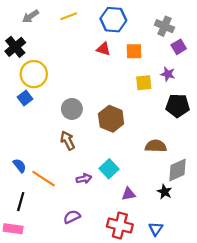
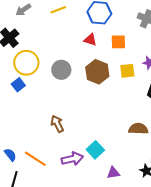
gray circle: (72, 109) -> (61, 70), moved
brown hexagon: (111, 119) -> (97, 72), moved
blue semicircle: (20, 166) -> (10, 155), moved
purple arrow: (84, 179) -> (72, 159), size x1.5

